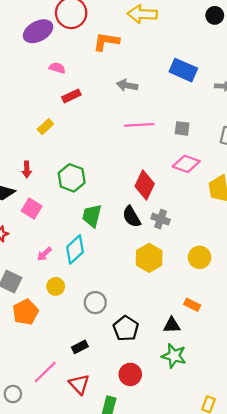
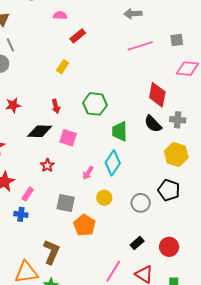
gray arrow: (127, 85) -> (133, 14), moved
black pentagon: (126, 328) -> (169, 190), moved
red circle: (130, 374) -> (169, 247), moved

